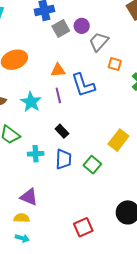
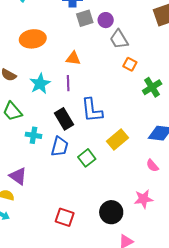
gray trapezoid: (99, 42) -> (119, 39), turned -85
blue L-shape: (83, 85) -> (92, 110), moved
black rectangle: (62, 131) -> (64, 119), size x1.5
red square: (83, 227) -> (65, 217), turned 30

